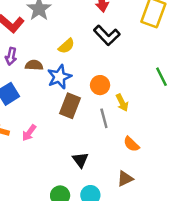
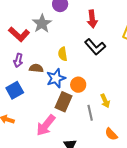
yellow semicircle: (66, 46) -> (63, 54), turned 120
orange circle: (100, 85) -> (78, 85), moved
pink arrow: (29, 133) -> (46, 125), moved, size x1.6

